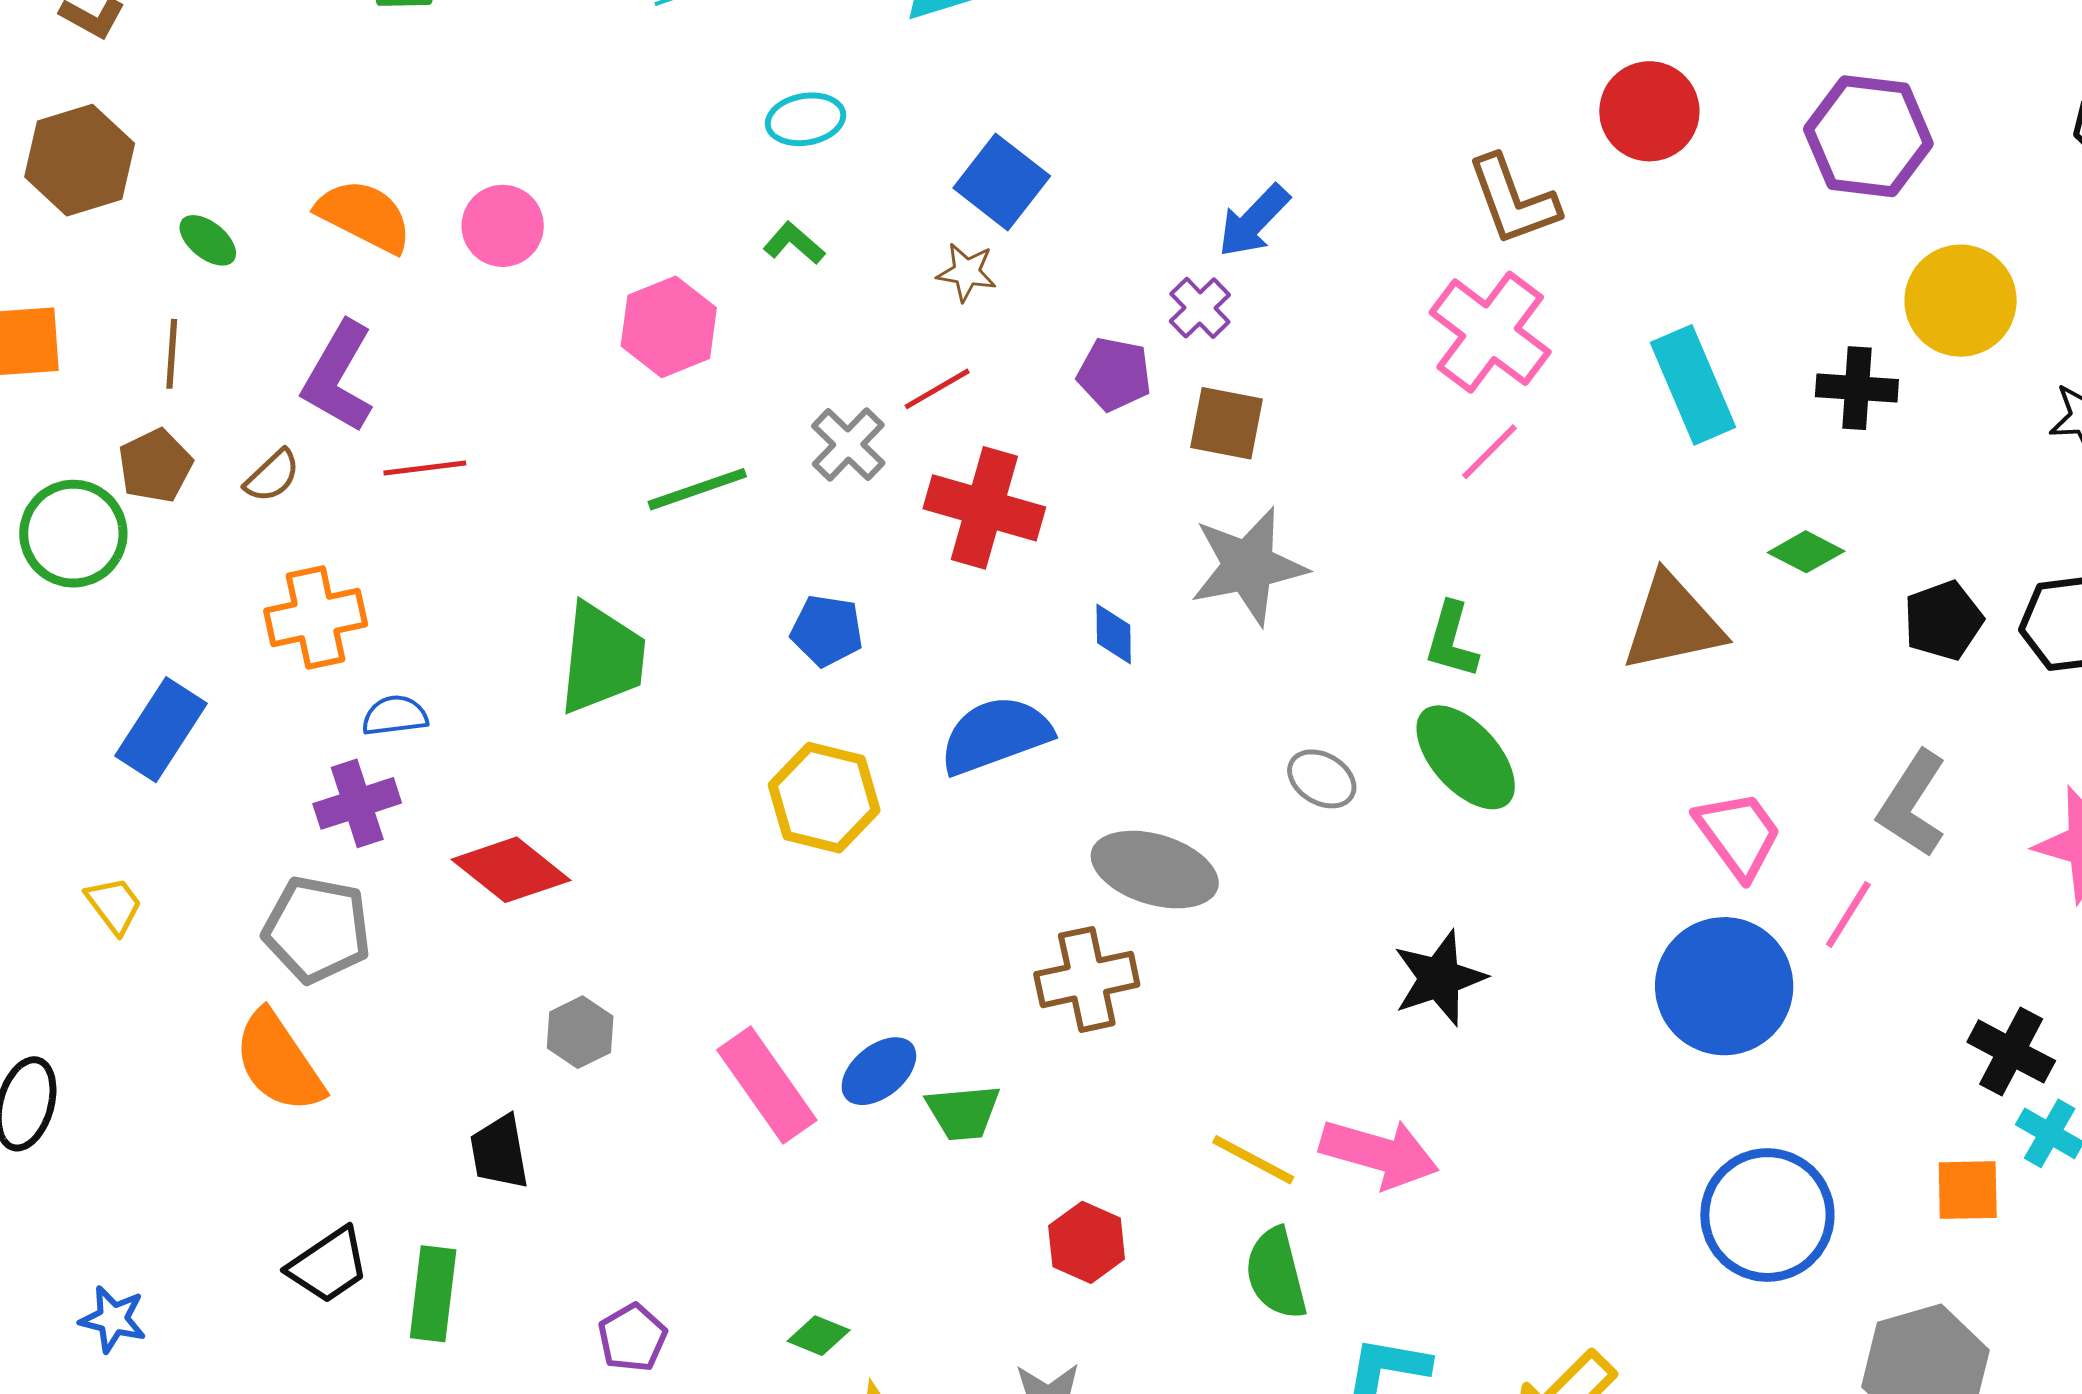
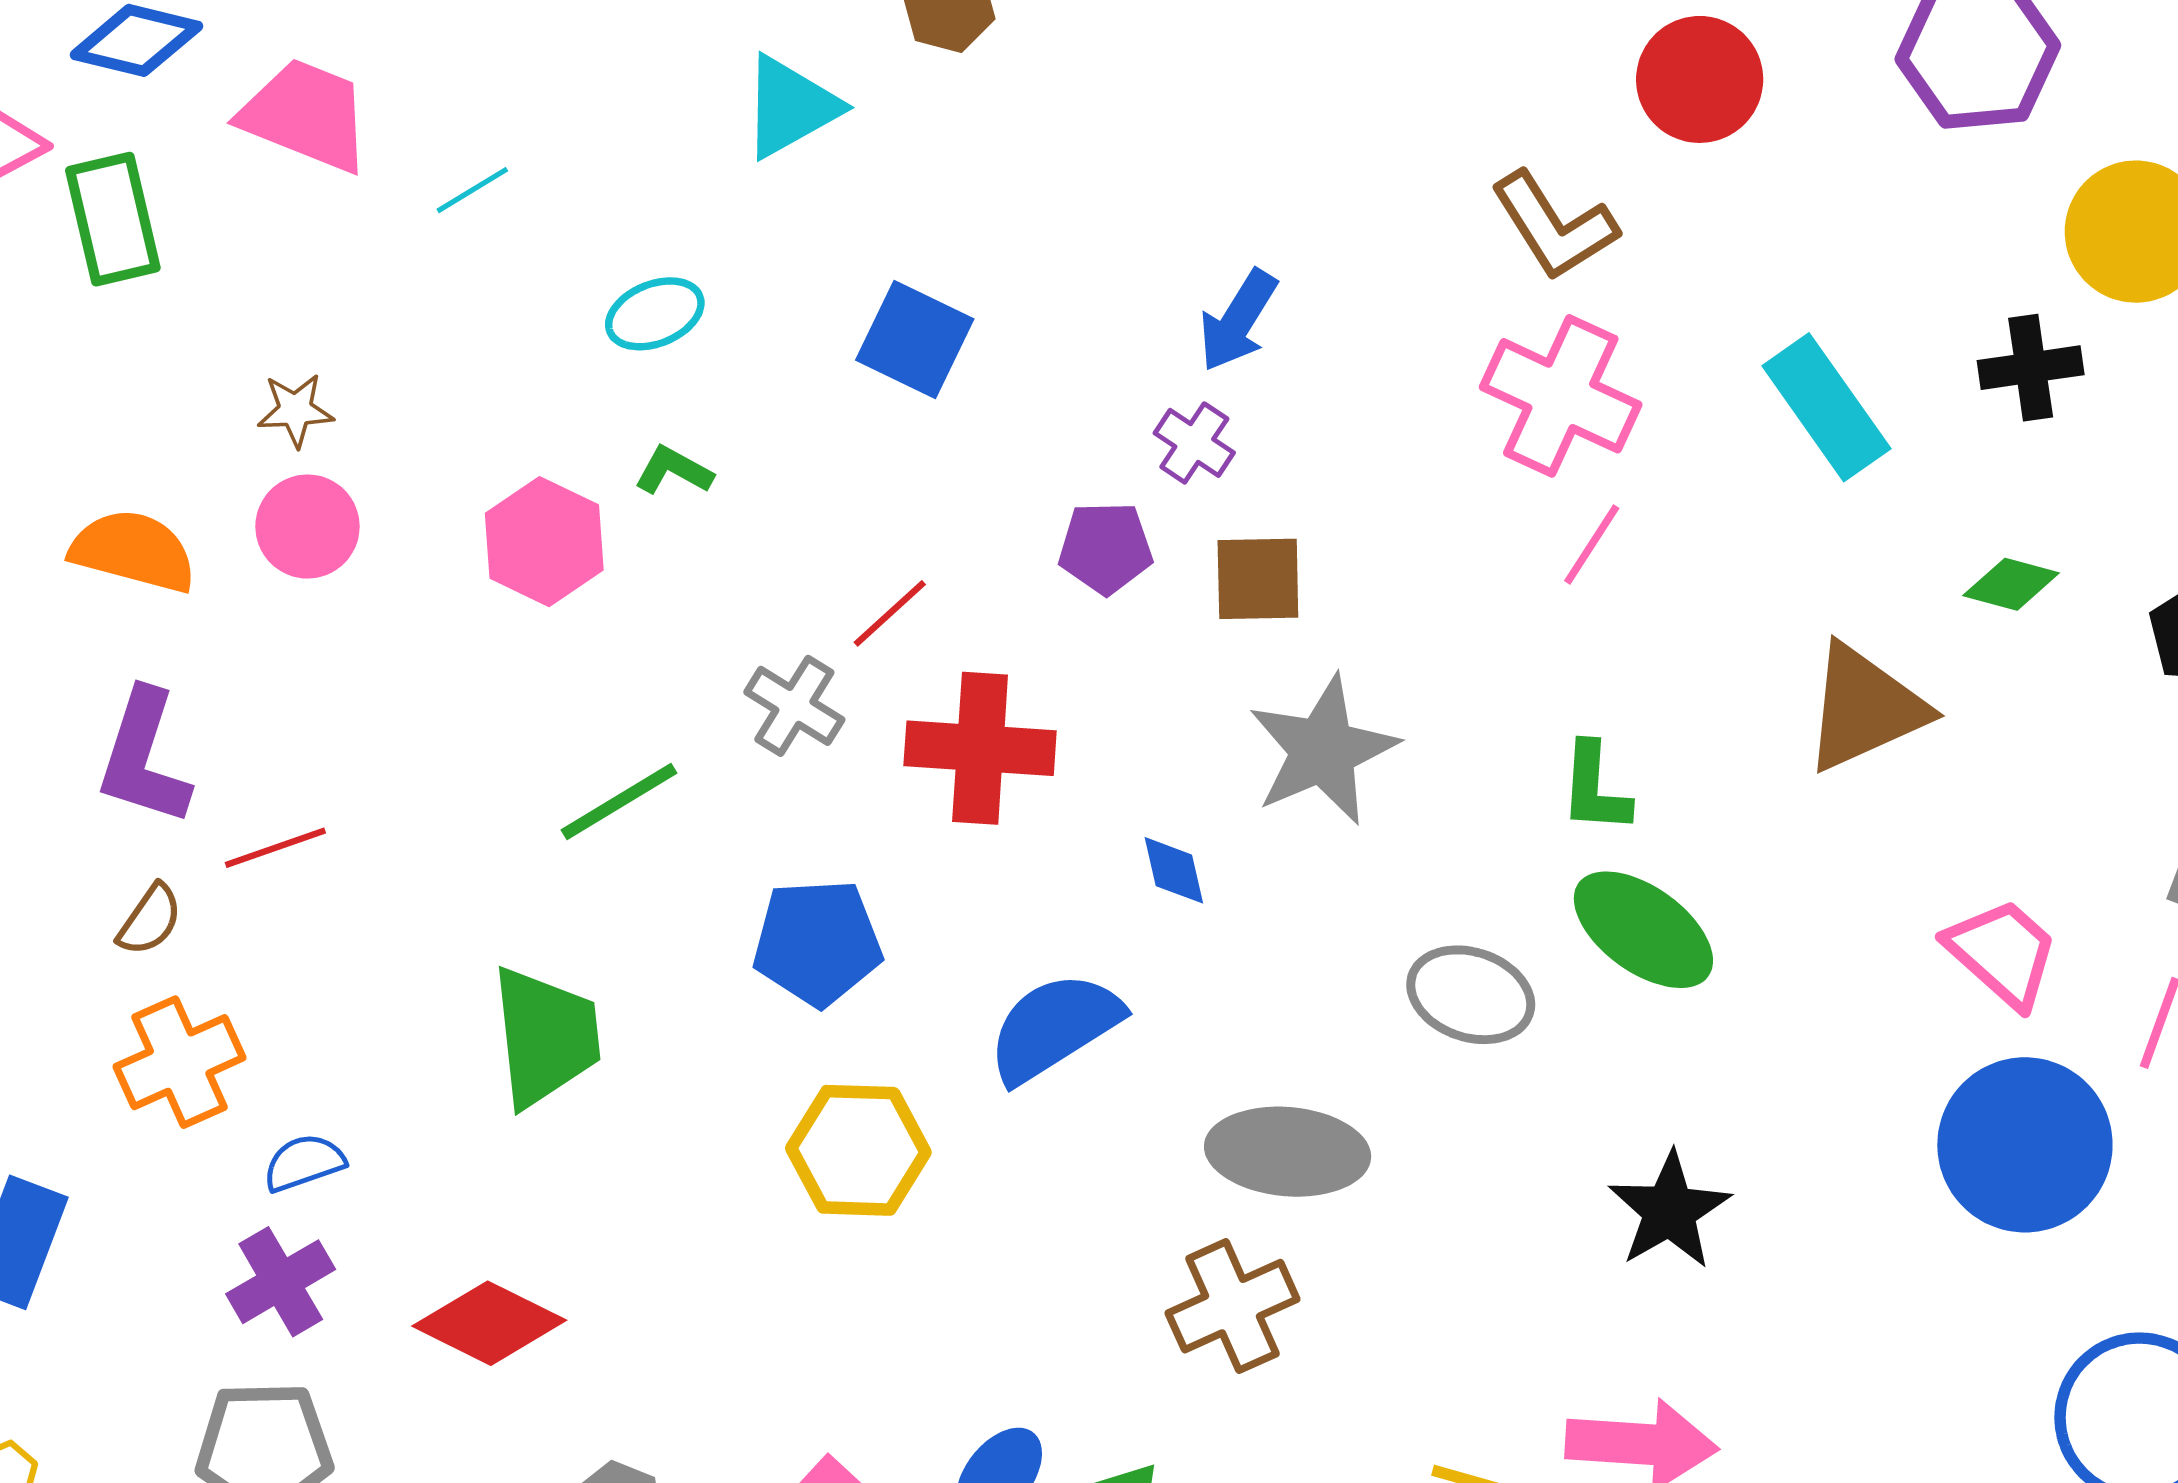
brown star: (967, 272) -> (295, 410), moved
pink hexagon: (669, 327) -> (544, 542), moved
brown semicircle: (272, 476) -> (150, 920), moved
blue pentagon: (827, 631) -> (817, 942), size x1.4
gray ellipse: (1322, 779) -> (1471, 995), size x1.4

